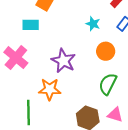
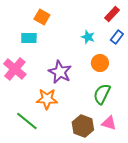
green line: (29, 113) -> (27, 121), turned -50

